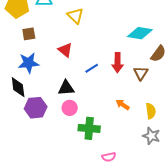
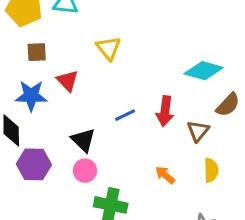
yellow triangle: (75, 16) -> (108, 48), moved
red triangle: (65, 50) -> (67, 81), moved
black triangle: (66, 88) -> (83, 140), turned 42
yellow semicircle: (151, 111) -> (211, 170), moved

